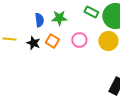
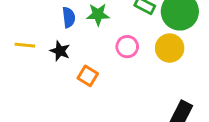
orange square: (52, 41) -> (88, 76), moved

